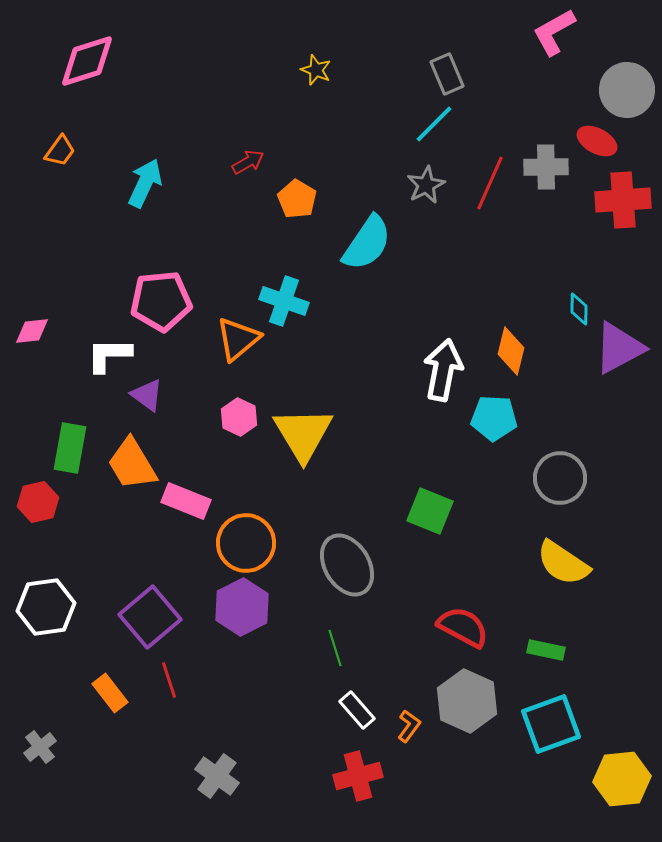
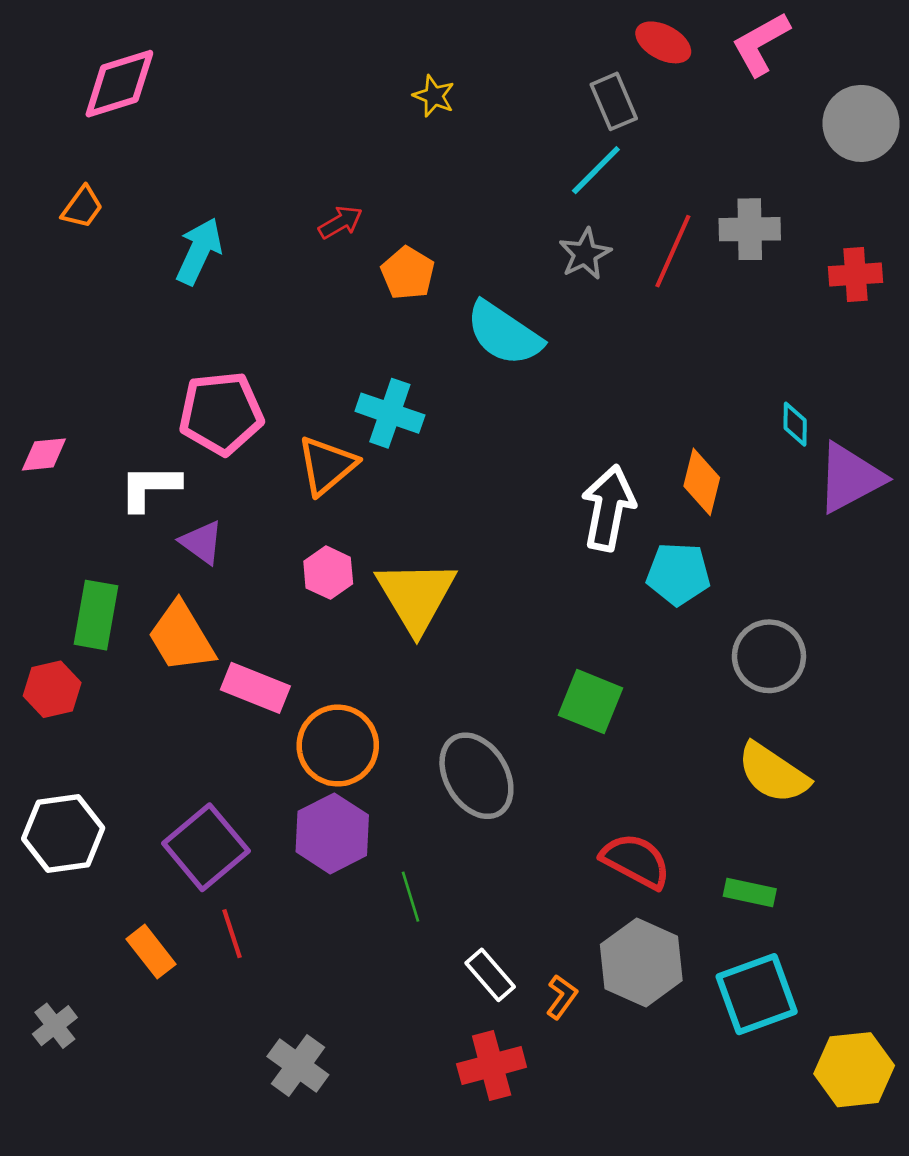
red ellipse: (597, 141) -> (663, 42), moved
red cross: (623, 200) -> (856, 275), size x0.7
cyan semicircle: (367, 243) -> (504, 334), turned 90
green line: (335, 648) -> (411, 897), moved

